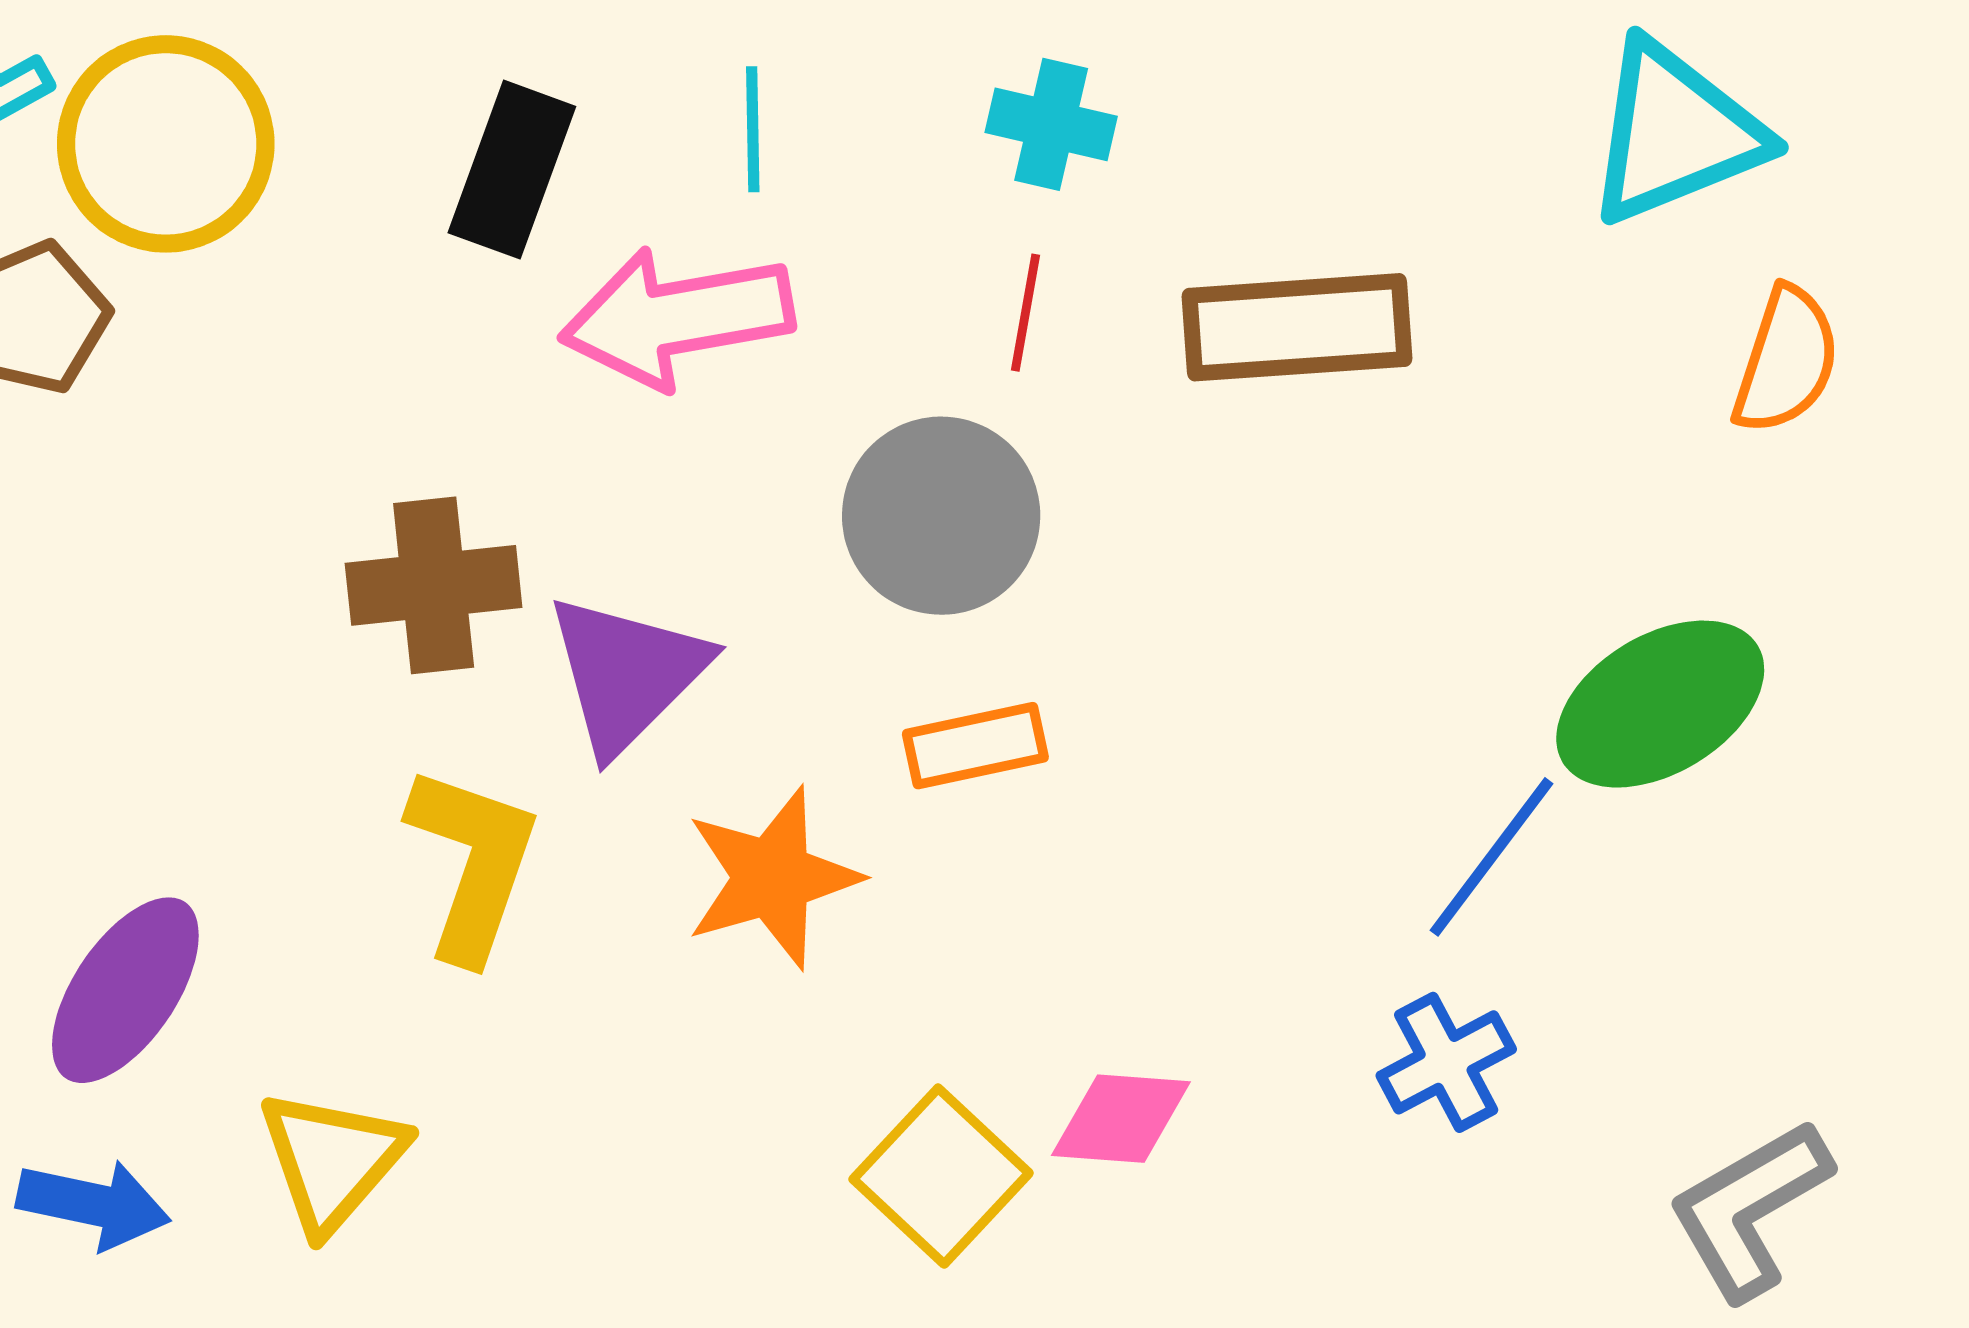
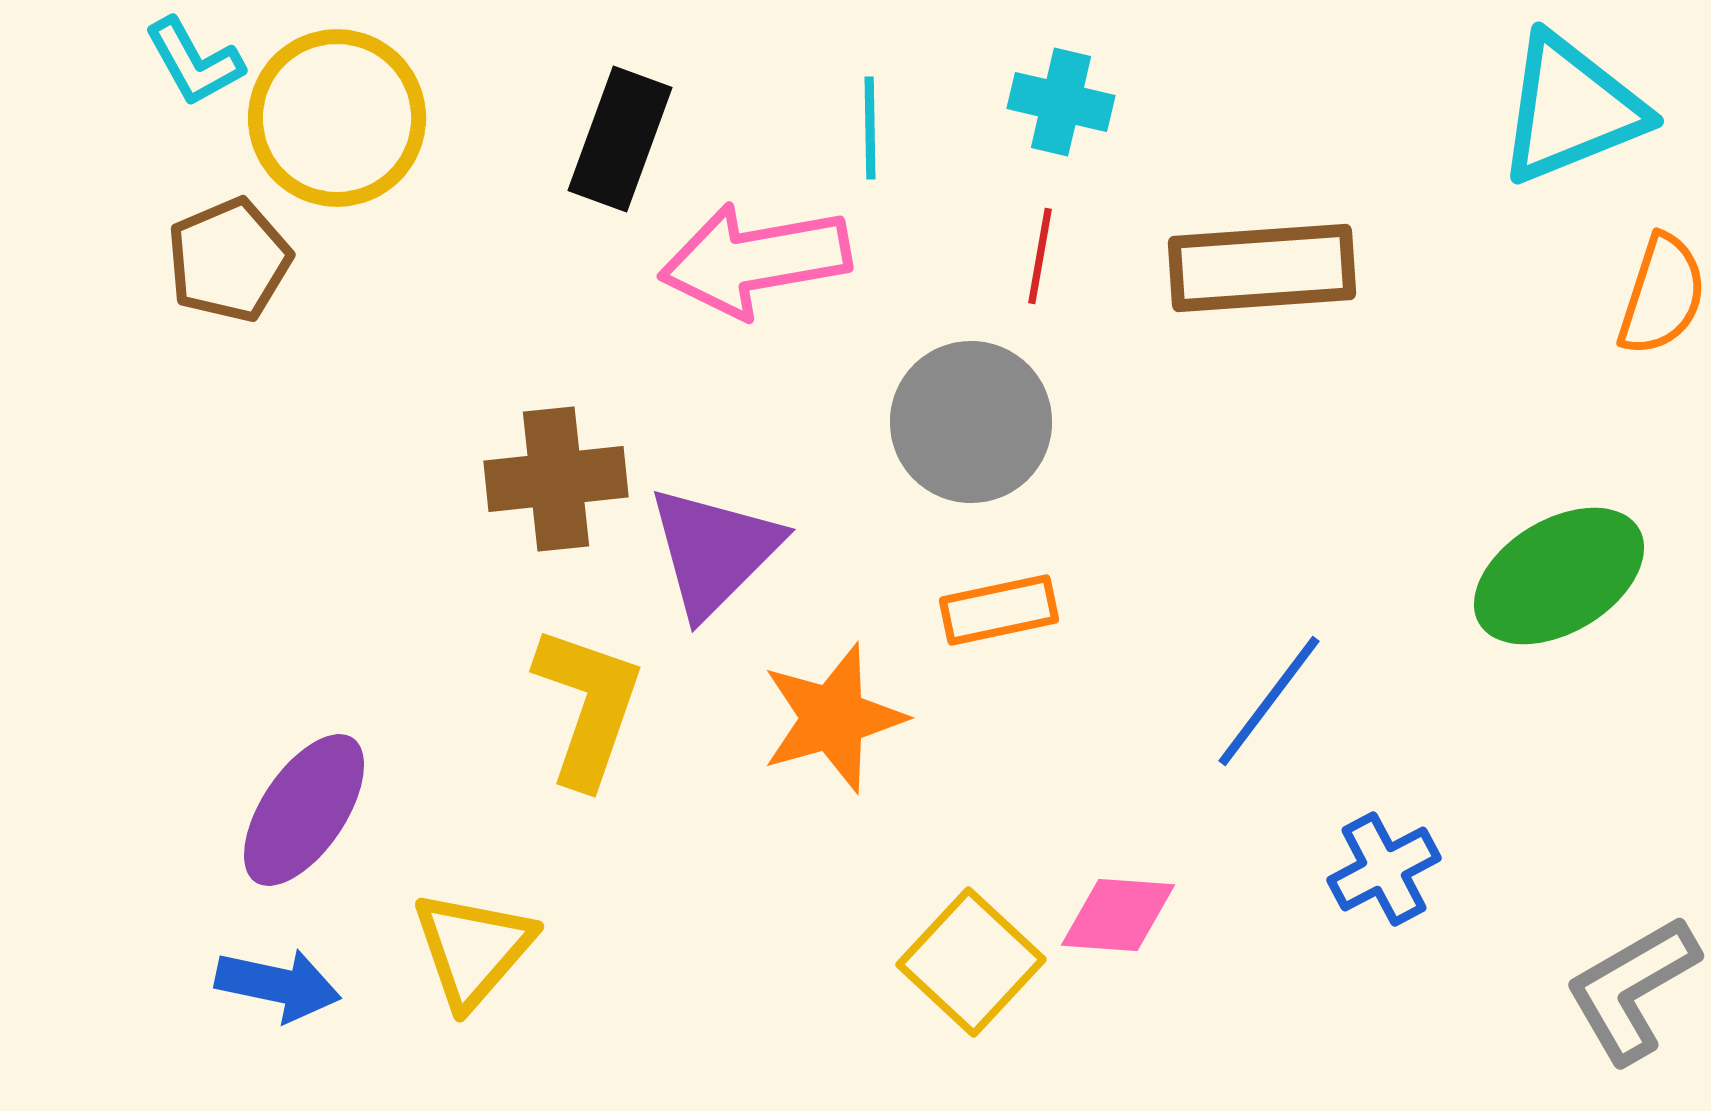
cyan line: (753, 129) -> (870, 128), moved
blue line: (1491, 857) -> (1269, 701), moved

